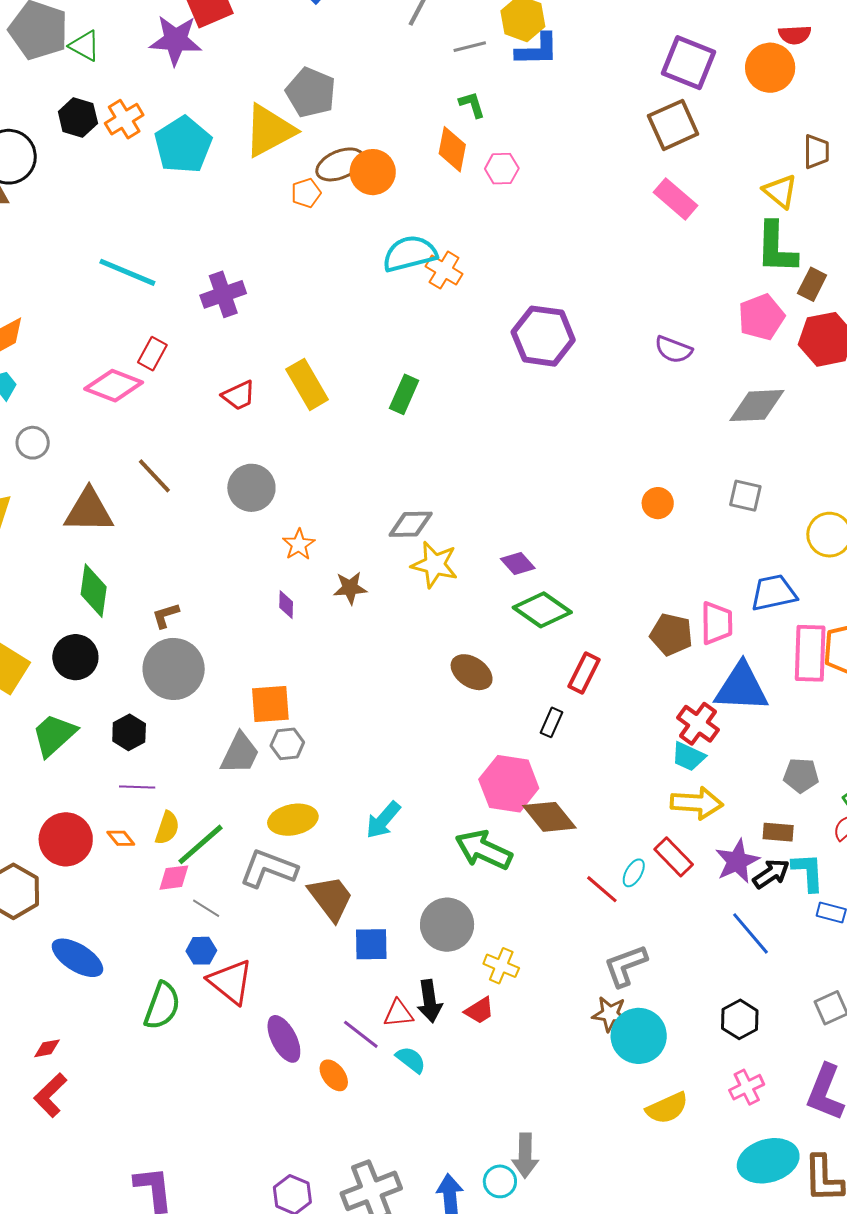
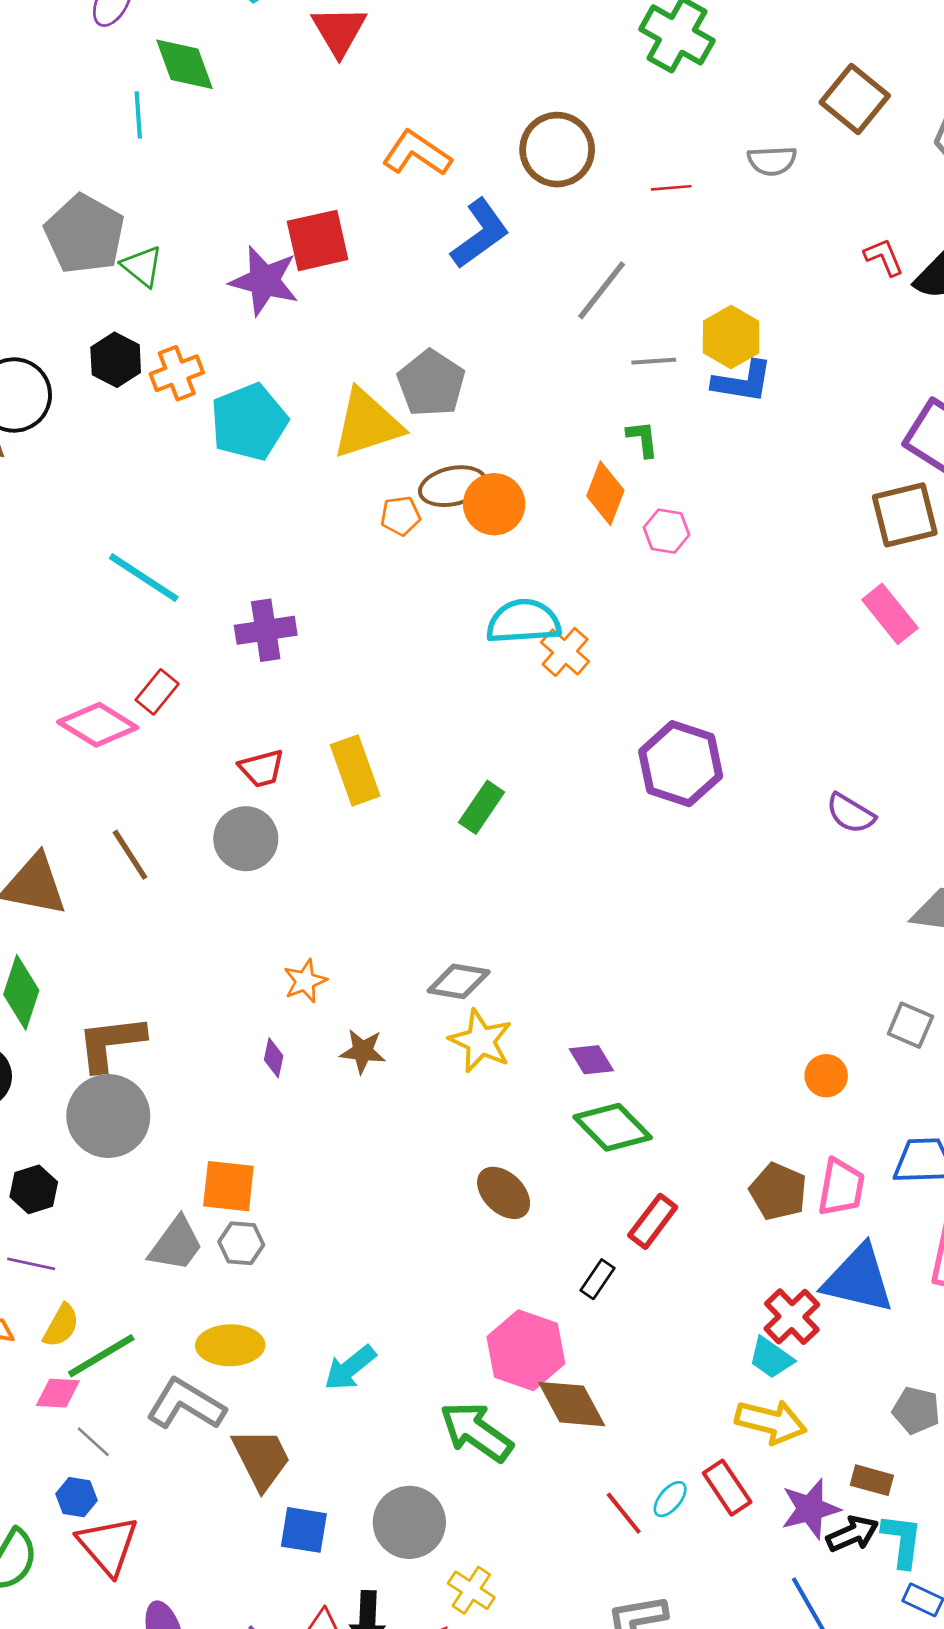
gray circle: (251, 488) -> (246, 839), moved
orange circle: (658, 503) -> (826, 1076), moved
brown L-shape: (166, 615) -> (111, 1043), size x1.8

